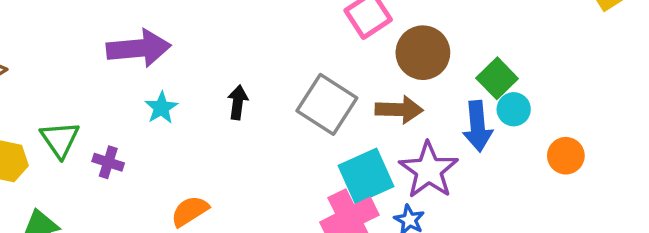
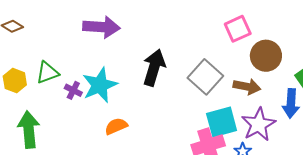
black arrow: (238, 102) -> (154, 68), size x1.8
cyan star: (161, 108) -> (100, 85), moved, size x1.8
green triangle: (60, 139) -> (47, 73), turned 35

